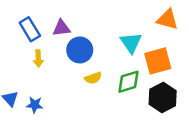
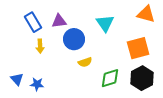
cyan triangle: (131, 43) -> (105, 23), moved
green diamond: (128, 82) -> (110, 78), moved

